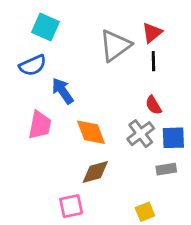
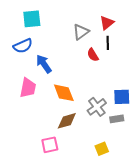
cyan square: (45, 27) -> (32, 19), turned -30
gray triangle: (115, 45) -> (81, 32), size x0.7
red semicircle: (153, 105) -> (93, 55), moved
gray cross: (141, 134) -> (97, 107), moved

